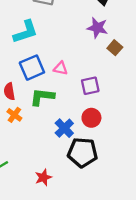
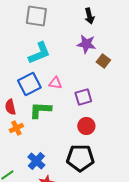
cyan L-shape: (25, 32) -> (39, 53), moved
orange cross: (14, 115) -> (16, 128), turned 32
blue cross: (64, 128) -> (36, 161), moved

